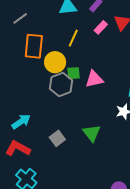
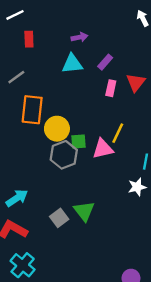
pink rectangle: (101, 27) -> (111, 88), turned -32
yellow line: (73, 38) -> (118, 133), moved
green triangle: (92, 133) -> (84, 211), moved

